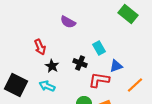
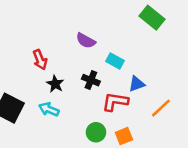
purple semicircle: (68, 22) -> (86, 41), moved
cyan rectangle: (99, 48) -> (115, 61), turned -32

